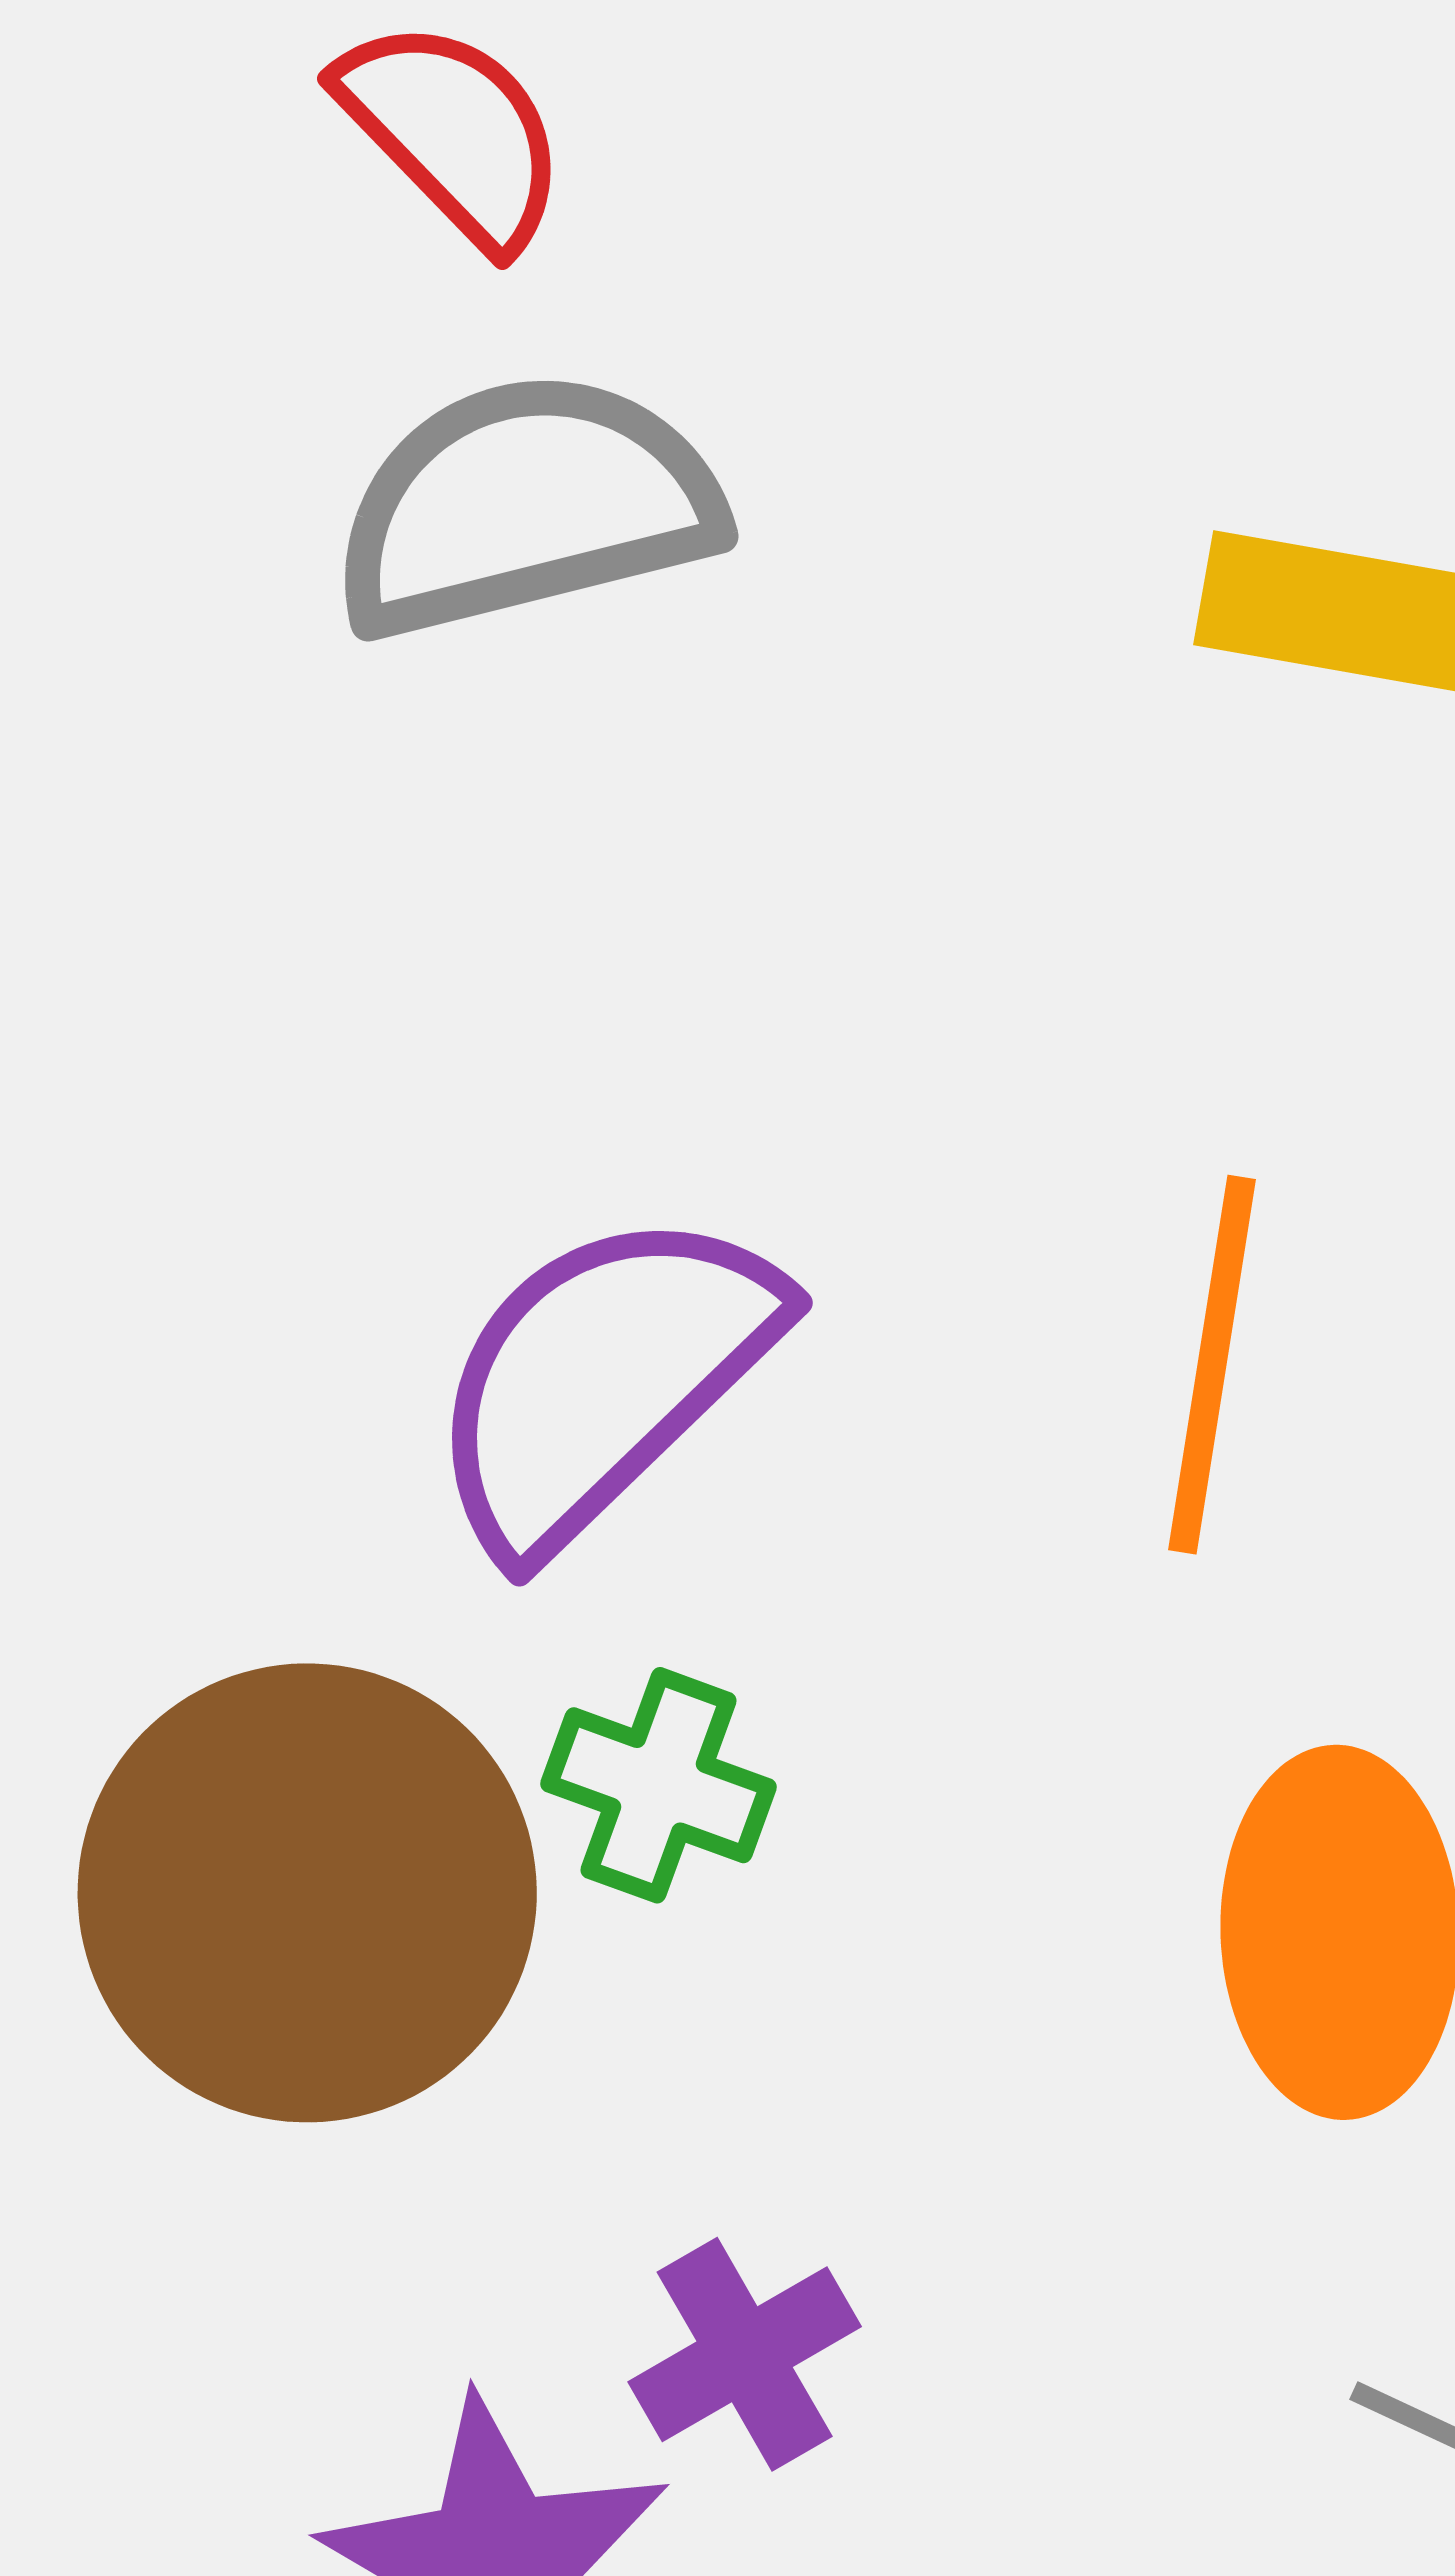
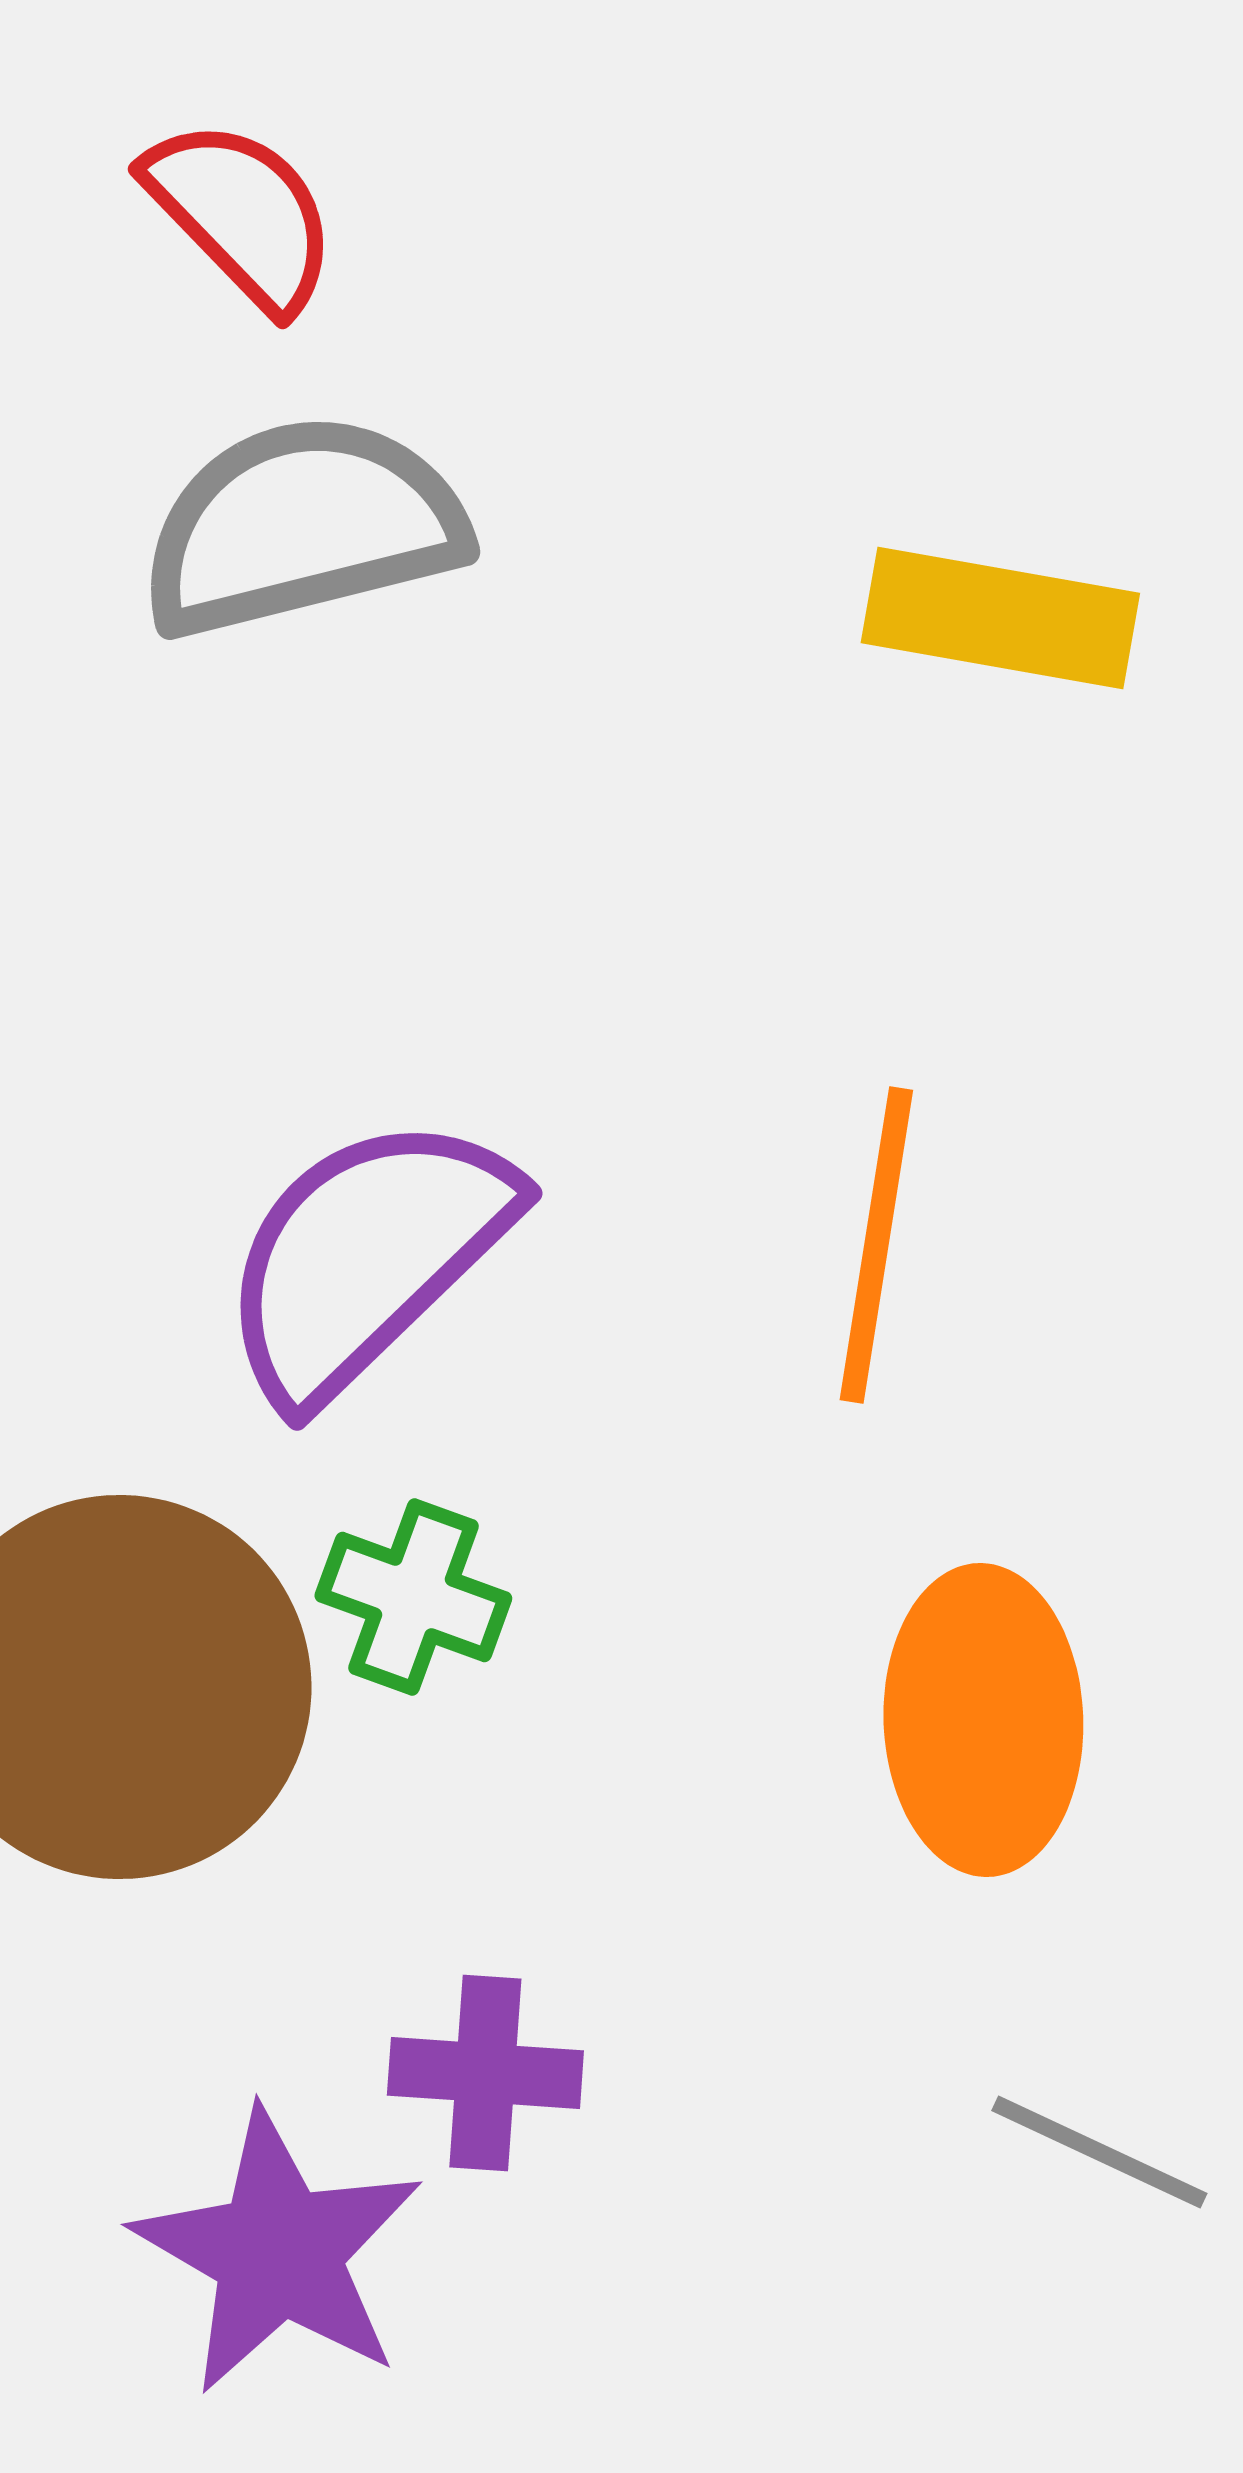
purple cross: (745, 2354) -> (485, 2073), turned 34

